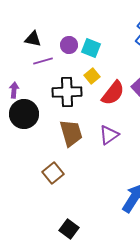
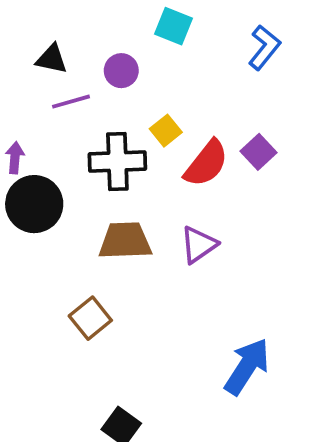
cyan square: (91, 48) -> (173, 26), moved
brown trapezoid: (71, 133) -> (125, 241), turned -76

